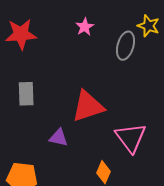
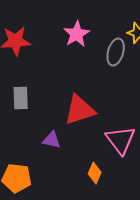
pink star: (85, 27) -> (77, 34), size x1.5

